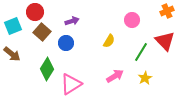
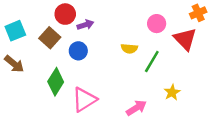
red circle: (35, 12) -> (65, 14), moved
yellow semicircle: (109, 41) -> (129, 48), turned 64
red triangle: (165, 41) -> (185, 39), moved
green line: (141, 52) -> (152, 62), moved
pink arrow: (115, 76) -> (136, 108), moved

